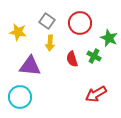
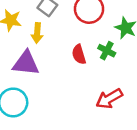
yellow arrow: (50, 43) -> (37, 33), moved

